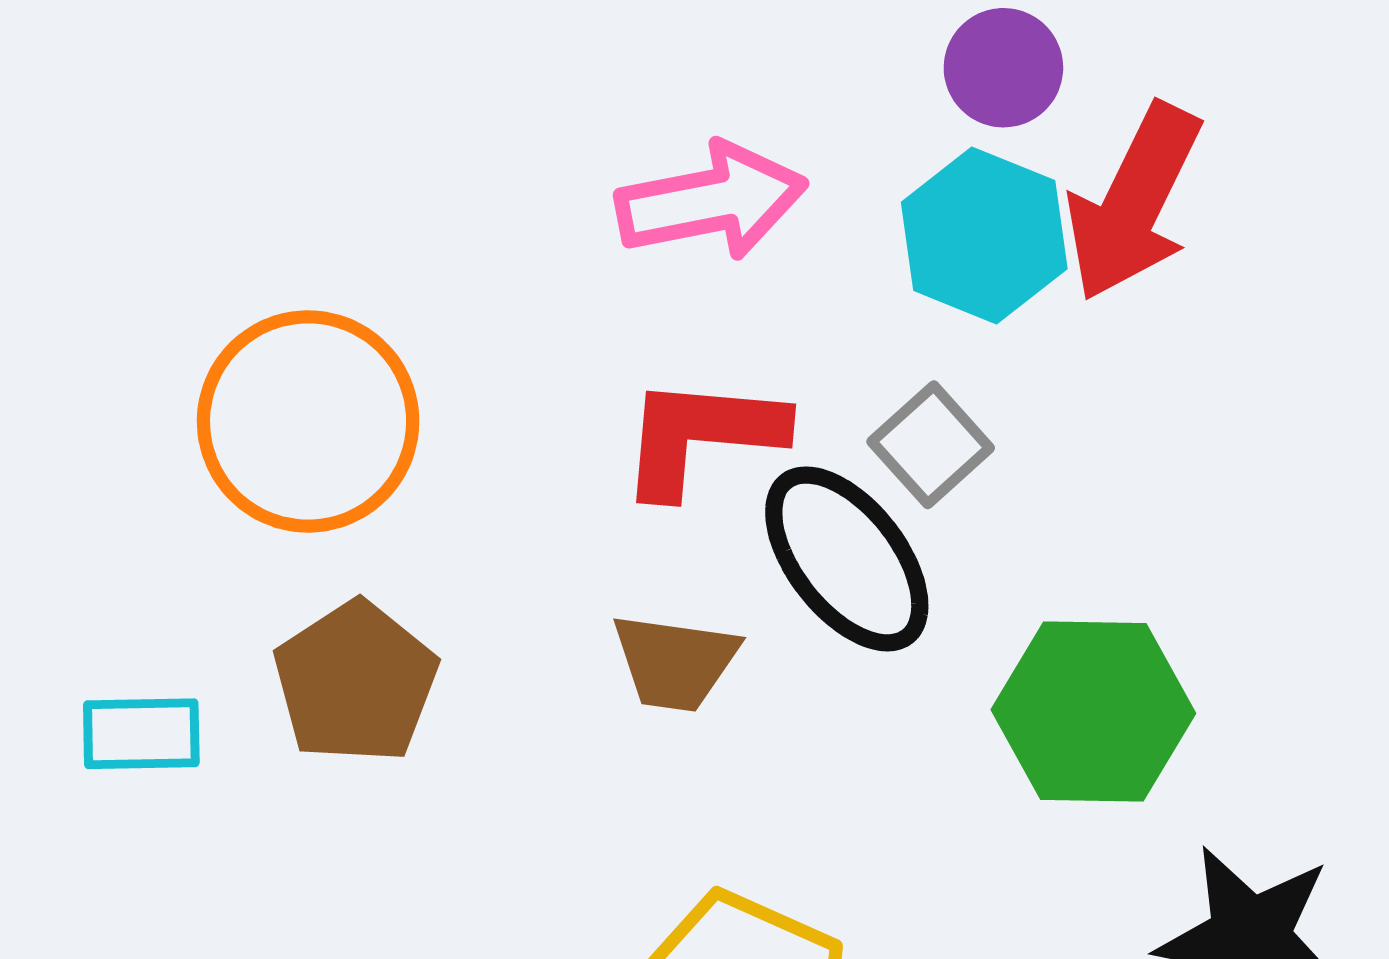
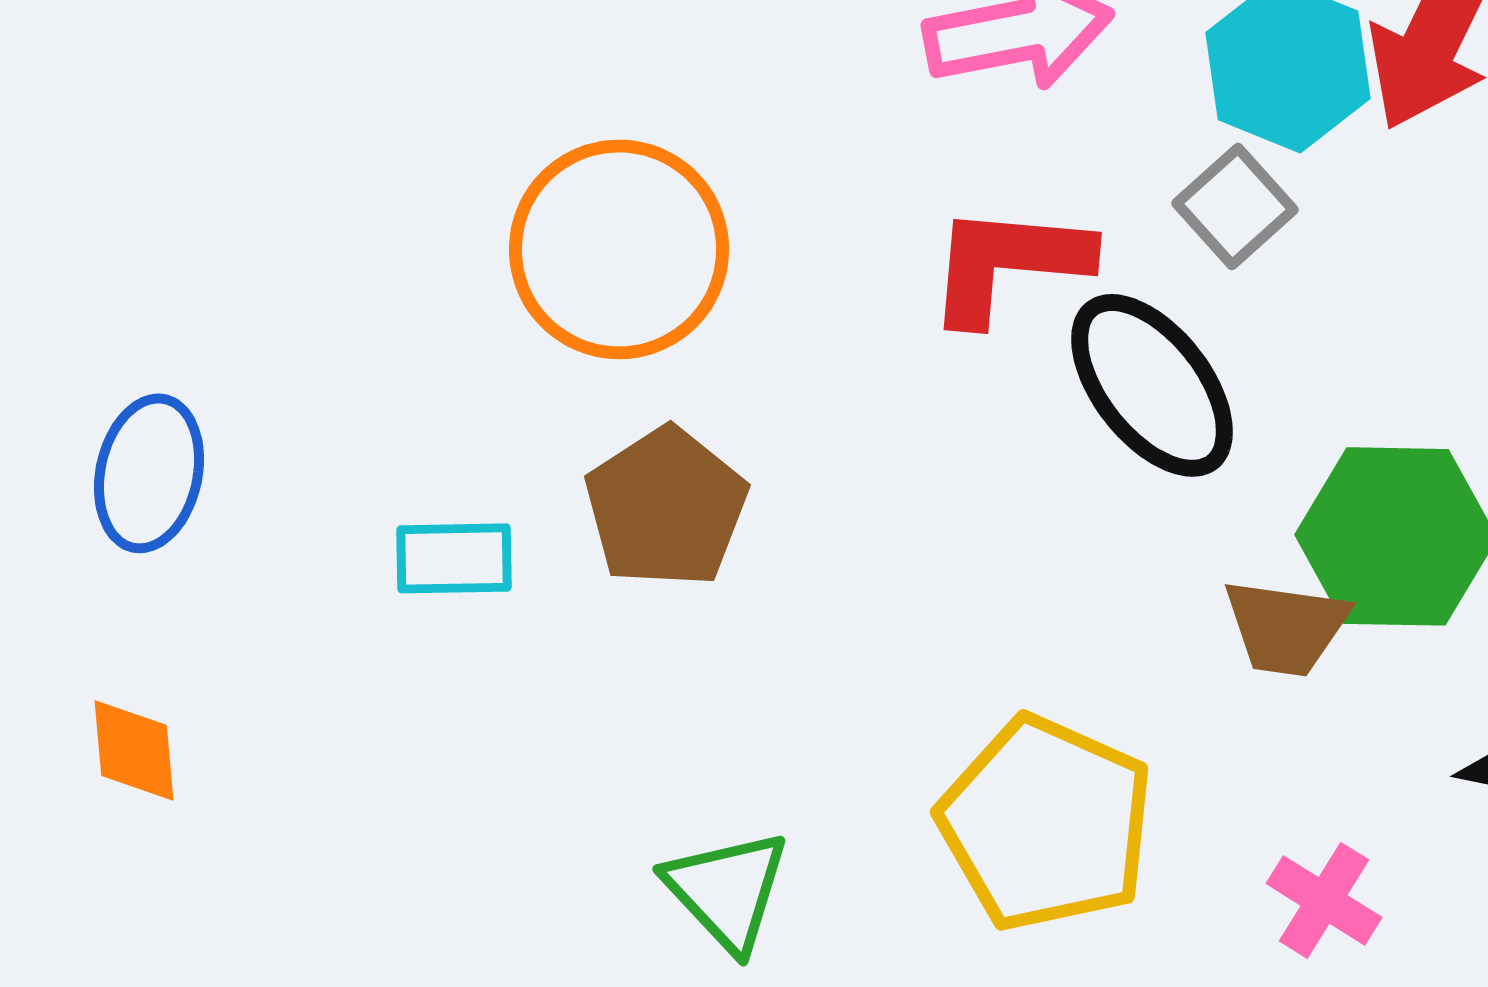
gray square: (931, 445) -> (1235, 206), moved
brown trapezoid: (675, 662) -> (1286, 627), moved

